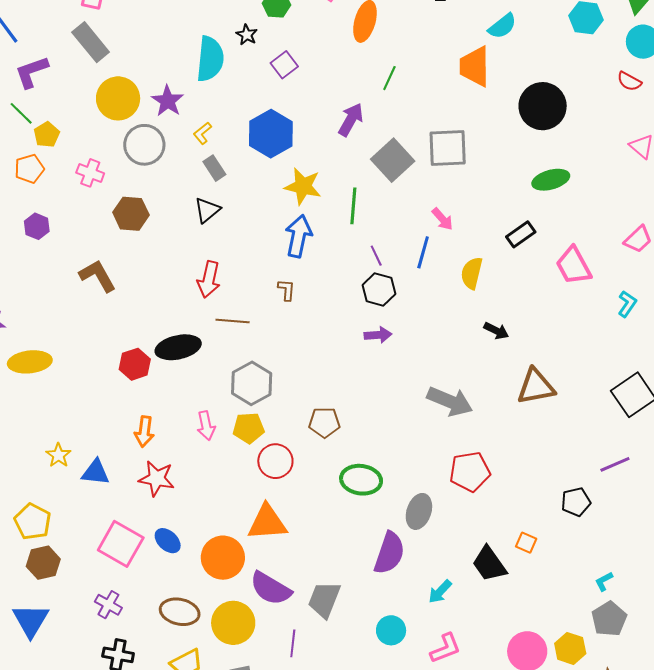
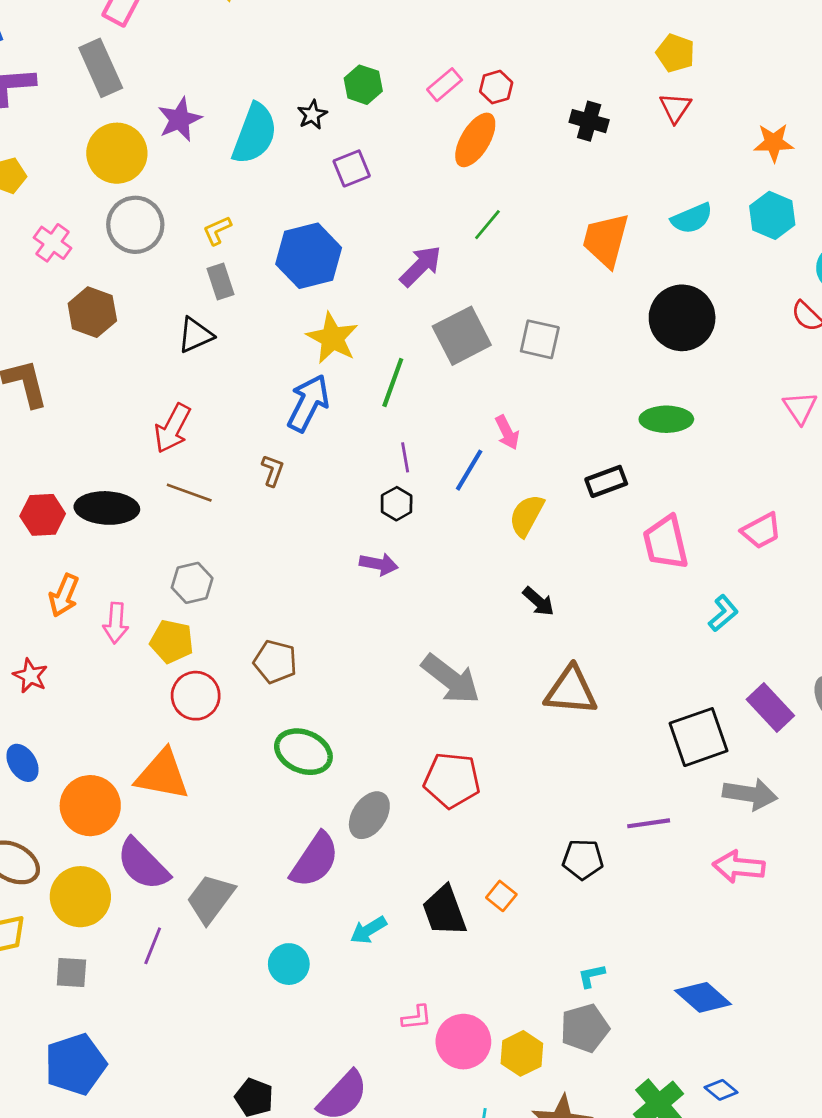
cyan semicircle: (502, 26) -> (692, 218), moved
purple star: (168, 101) -> (180, 119), moved
gray square: (448, 148) -> (540, 339), size x0.7
black hexagon: (379, 290) -> (397, 504), size x0.7
gray hexagon: (252, 383) -> (192, 583), size x0.7
orange arrow: (144, 432) -> (64, 595), moved
red star: (157, 478) -> (30, 676), size x0.7
pink L-shape: (445, 648) -> (417, 1017), moved, size x0.7

